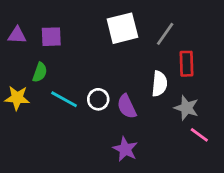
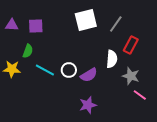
red rectangle: (186, 64) -> (131, 45), turned 30
purple semicircle: (127, 106) -> (89, 75), turned -96
purple star: (125, 149) -> (88, 105), turned 30

